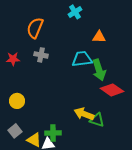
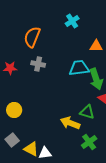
yellow arrow: (84, 114) -> (70, 123), moved
green triangle: (97, 120) -> (87, 112), moved
green cross: (53, 133) -> (89, 142), moved, turned -35

